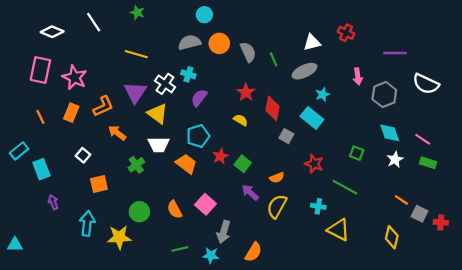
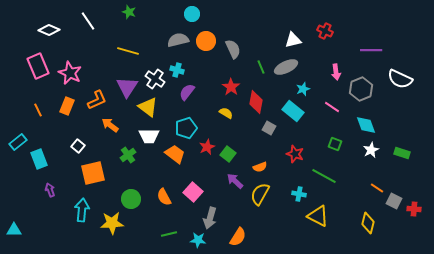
green line: (274, 59) -> (261, 67), moved
pink rectangle: (40, 70) -> (38, 66), turned -35
pink line: (423, 139) -> (332, 107), moved
orange square: (99, 184) -> (93, 173), size x1.4

